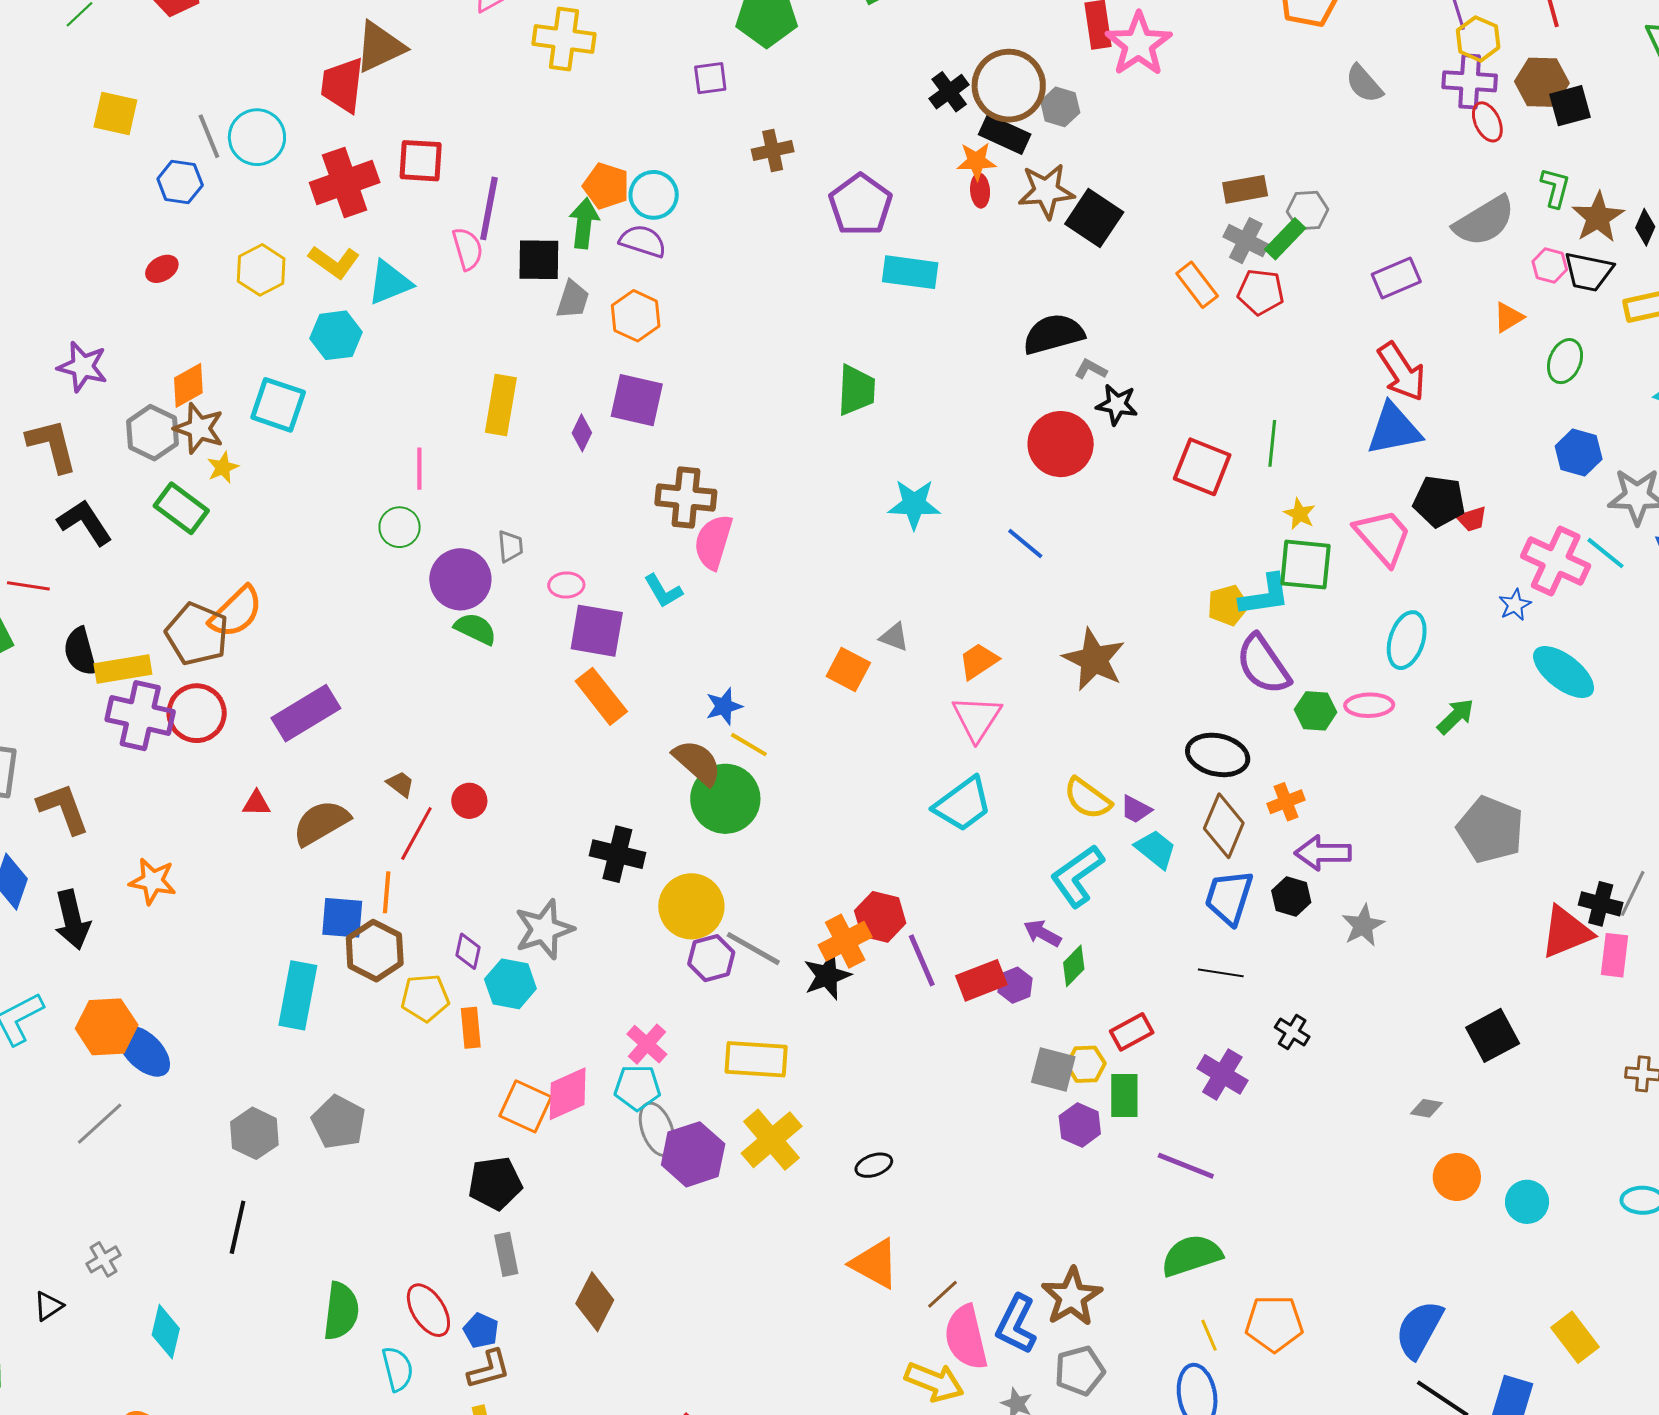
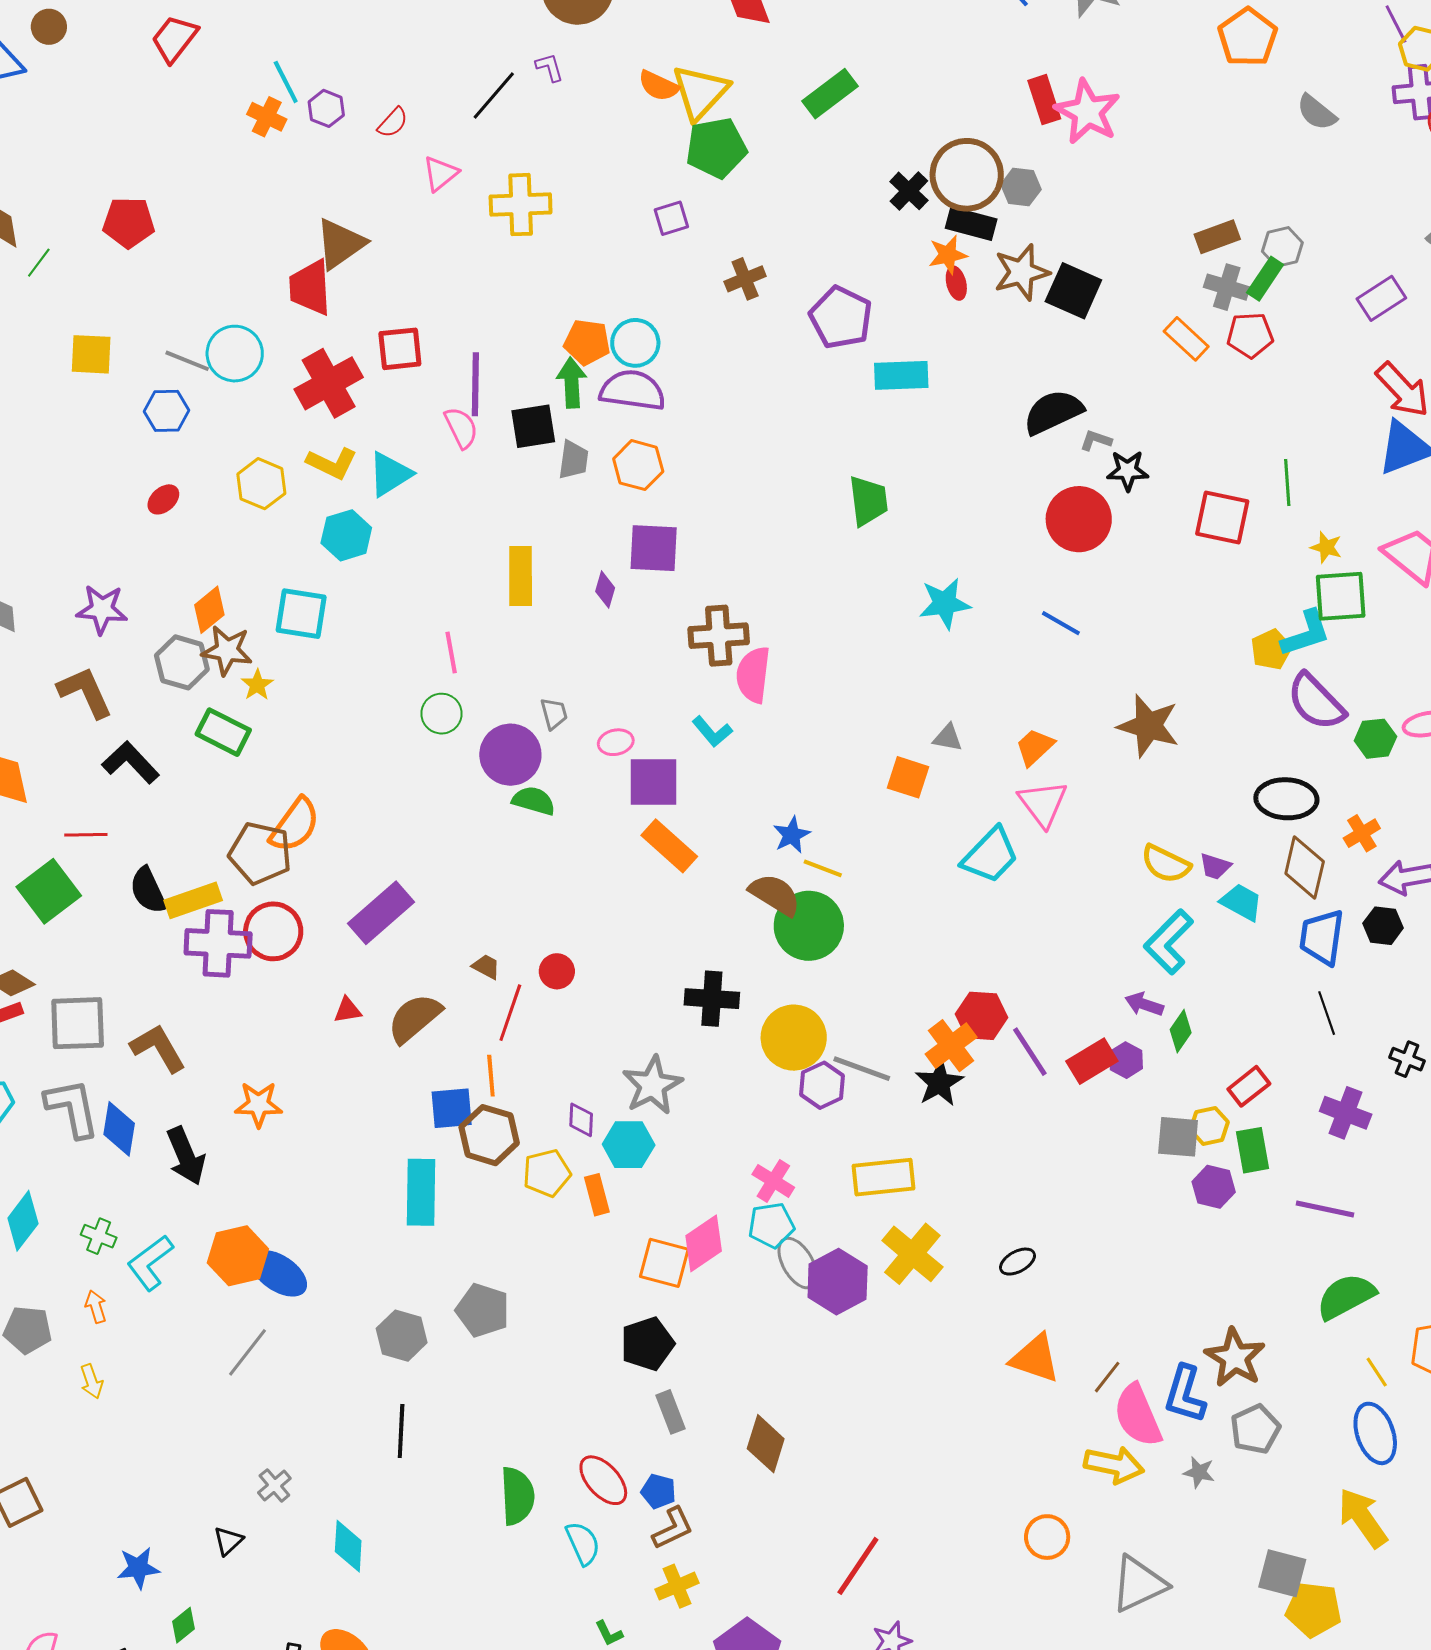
gray line: (209, 136) -> (187, 361), turned -36
purple semicircle: (643, 241) -> (633, 390), size x1.4
cyan trapezoid: (963, 804) -> (990, 855), moved
black line: (1221, 973) -> (1327, 1013), turned 72

